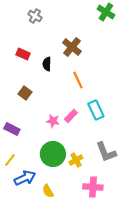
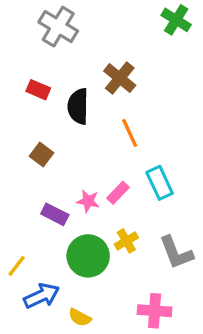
gray cross: (35, 16) -> (58, 27), size x1.6
black semicircle: (47, 64) -> (78, 106), size x1.5
purple rectangle: (12, 129) -> (55, 214), moved
yellow cross: (76, 160) -> (126, 241), moved
yellow semicircle: (48, 191) -> (80, 317), turned -32

